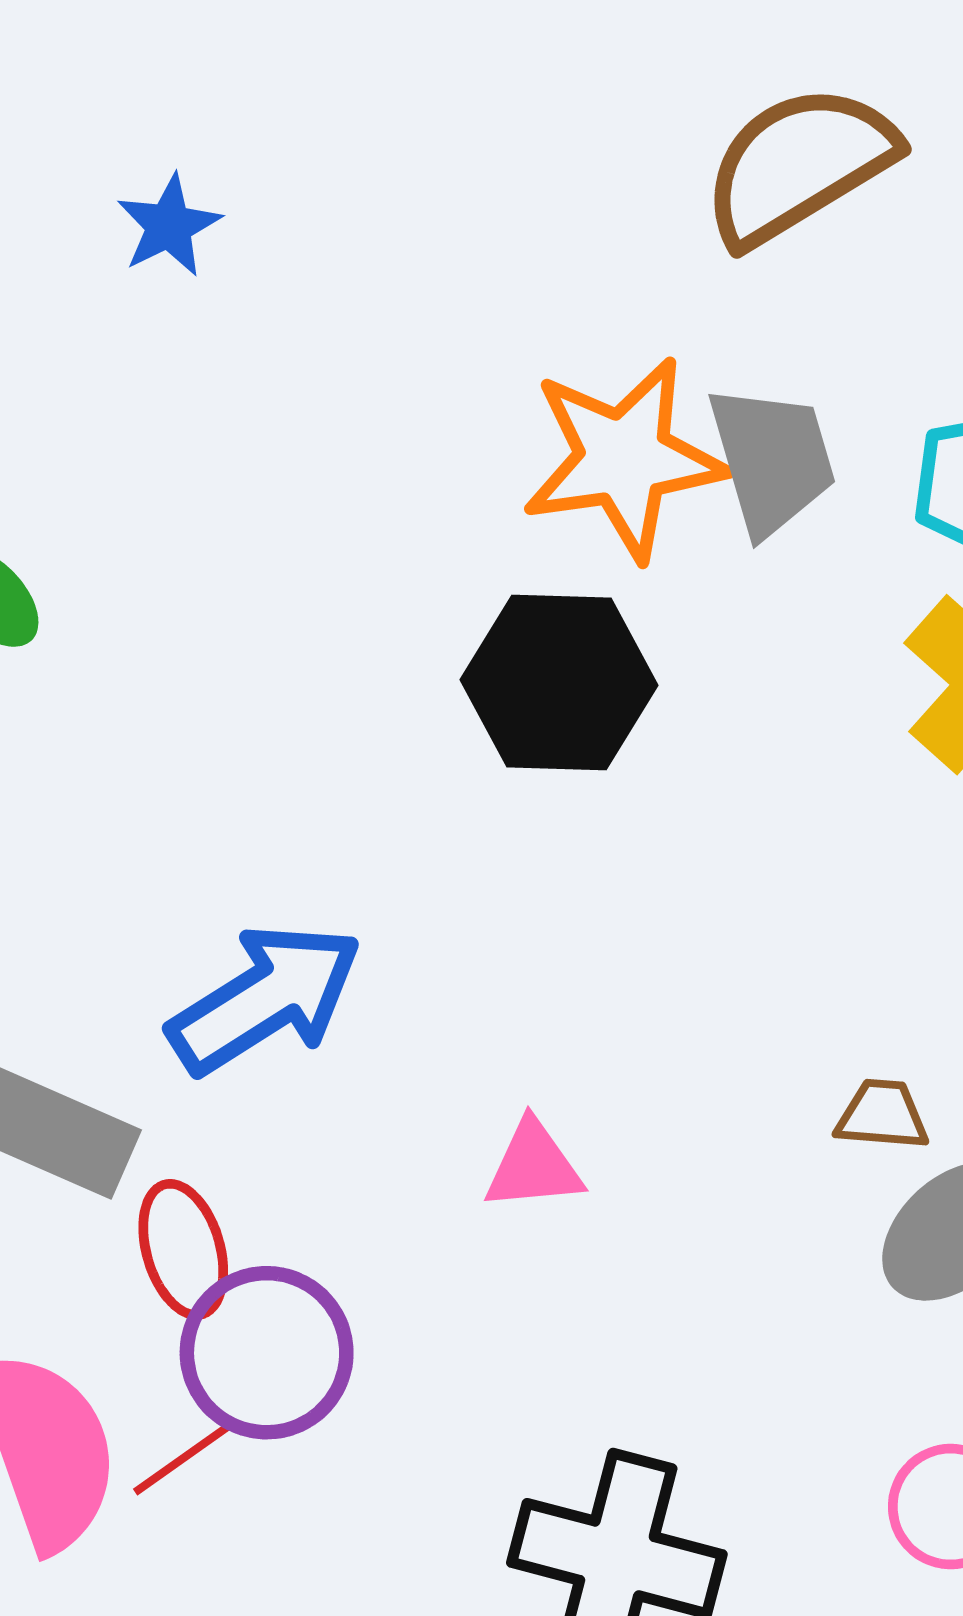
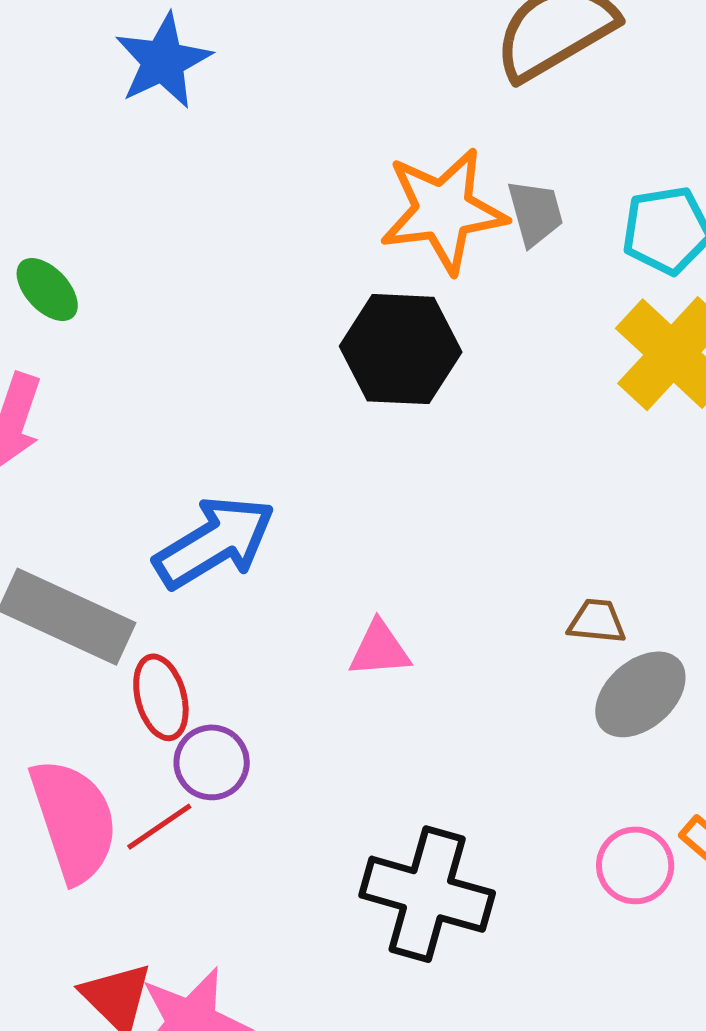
blue star: (169, 226) -> (163, 61), size x1.5
gray trapezoid: (772, 460) -> (535, 213), size x0.7
purple circle: (267, 1353) -> (212, 762), size x0.7

